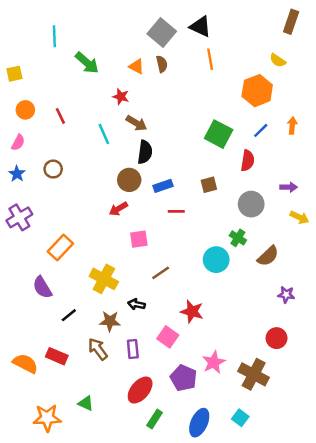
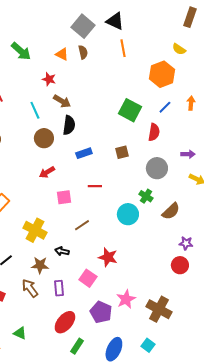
brown circle: (129, 180) -> (44, 138), moved
red line: (176, 211) -> (95, 186), moved
red circle: (277, 338) -> (180, 265), moved

